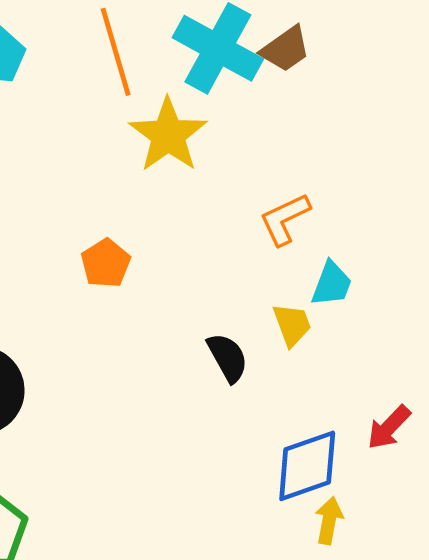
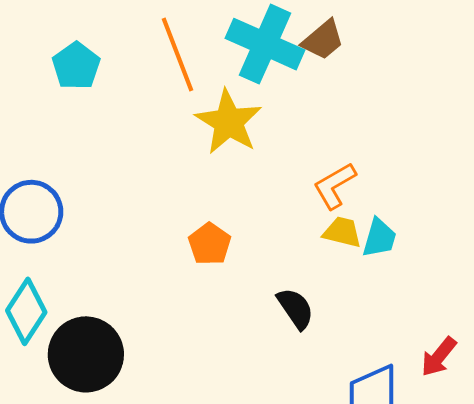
orange pentagon: (106, 263) -> (210, 244), moved
yellow trapezoid: (292, 325) -> (342, 232), moved, turned -51

